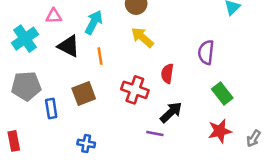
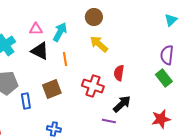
pink triangle: (54, 16) -> (36, 29), moved
purple semicircle: (206, 52) -> (167, 55), moved
green rectangle: (222, 94) -> (164, 78), moved

